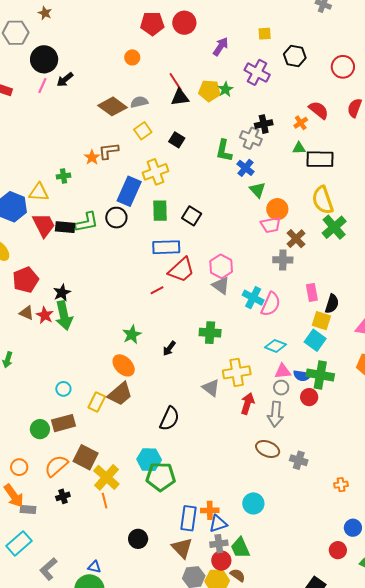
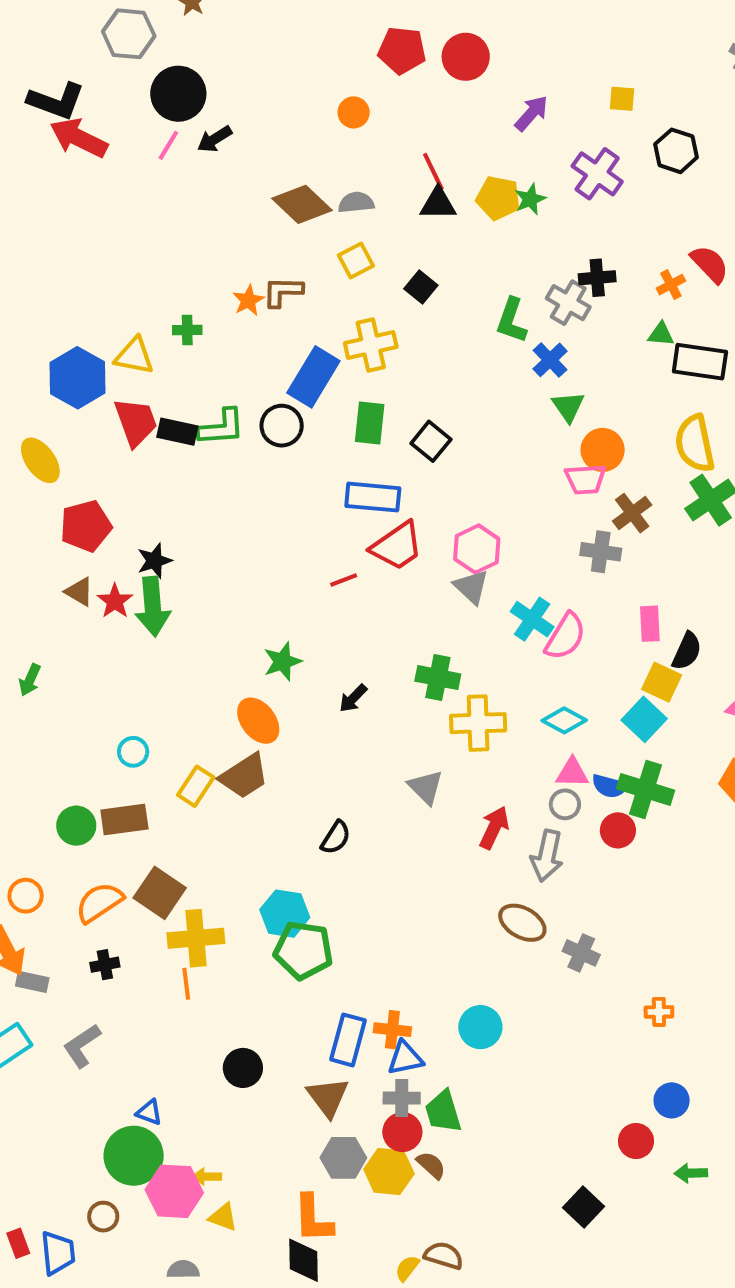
yellow cross: (237, 372) -> (478, 723), moved
black semicircle: (169, 419) -> (336, 838), size x0.7
yellow cross: (106, 477) -> (196, 938), turned 36
gray L-shape: (48, 569) -> (82, 1046), moved

